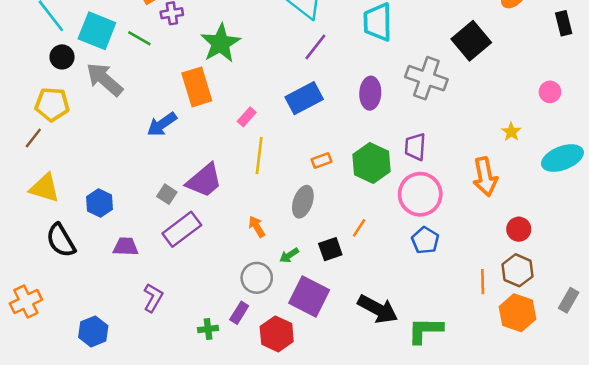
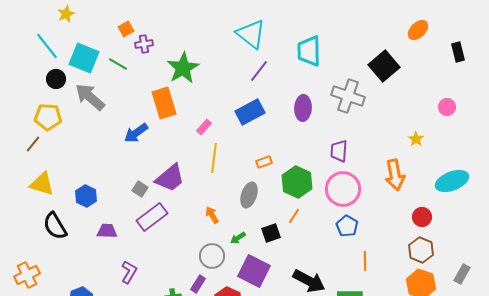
cyan ellipse: (562, 158) -> (452, 181), moved
green hexagon: (372, 163) -> (297, 182), moved
orange line: (483, 282) -> (365, 261), moved

